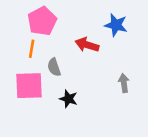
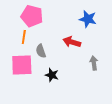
pink pentagon: (42, 21) -> (32, 16), turned -30
red arrow: (87, 45) -> (72, 42), moved

